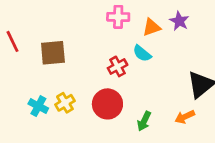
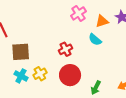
pink cross: (118, 17) -> (78, 13), turned -35
brown square: (53, 53) -> (21, 52), moved
red cross: (118, 66) -> (66, 49), moved

